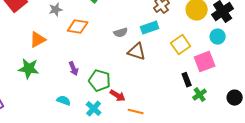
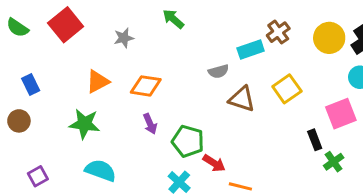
orange diamond: (78, 27) -> (146, 86), moved
cyan rectangle: (150, 28) -> (251, 50), moved
yellow square: (181, 45) -> (287, 89), moved
cyan semicircle: (64, 101) -> (101, 170), moved, size x1.5

